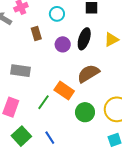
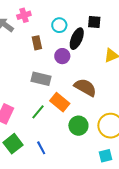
black ellipse: (84, 39) -> (77, 39), moved
gray rectangle: (21, 71) -> (41, 79), moved
brown semicircle: (88, 74) -> (85, 87), turned 55

